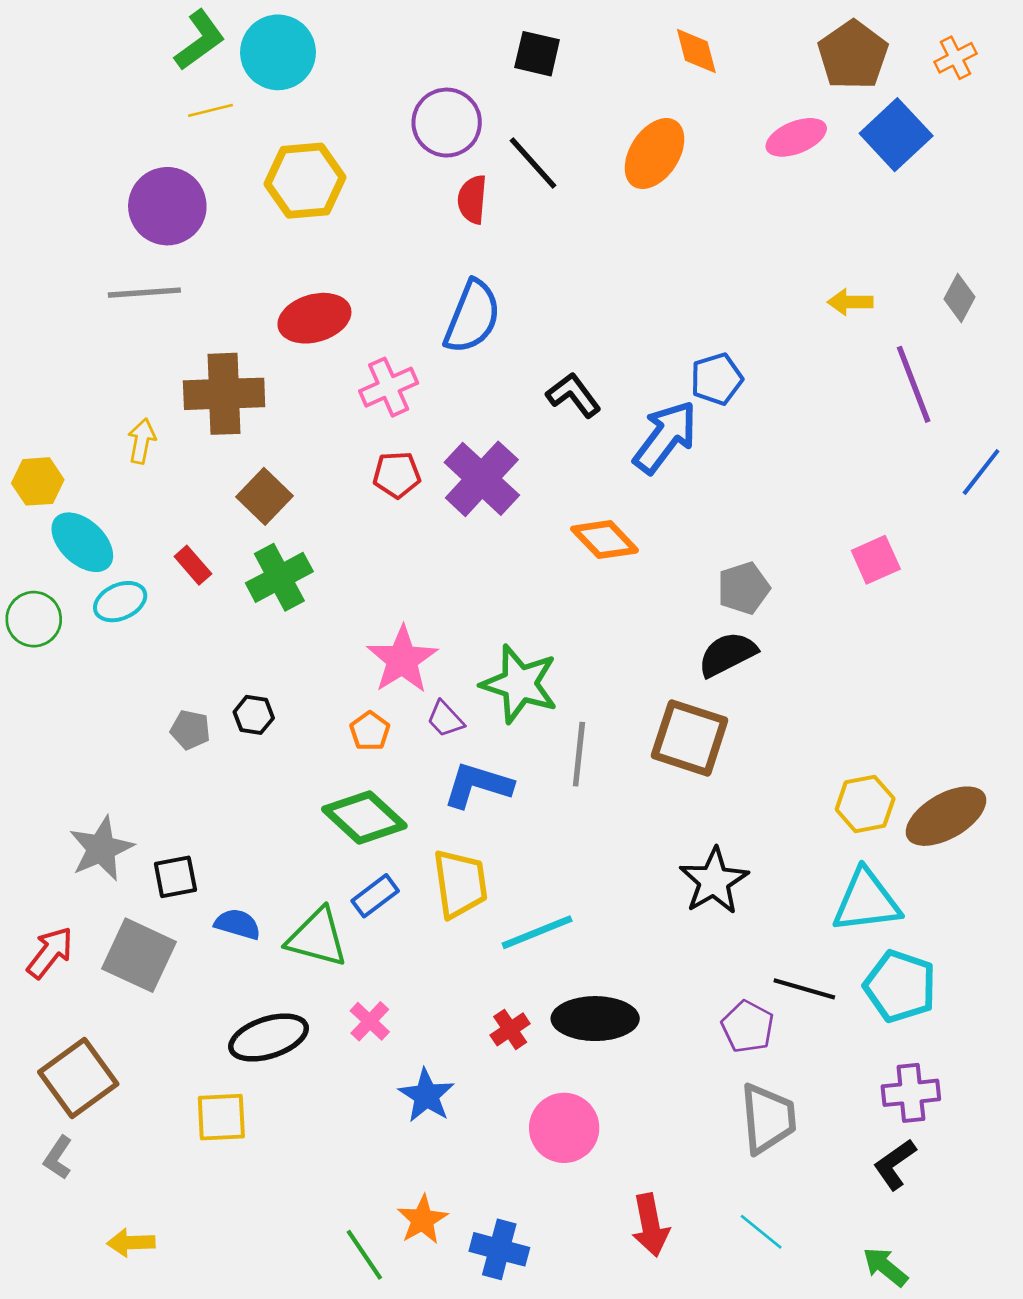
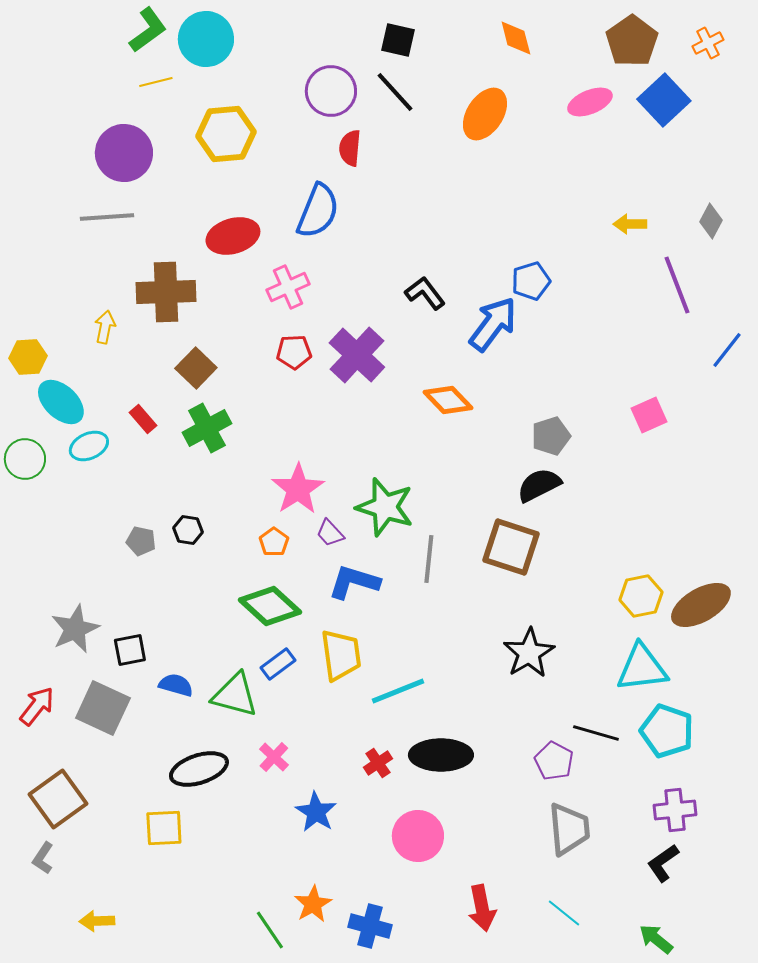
black line: (533, 163) -> (395, 92), moved
blue semicircle: (472, 317) -> (318, 211), moved

